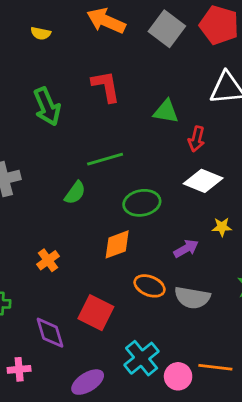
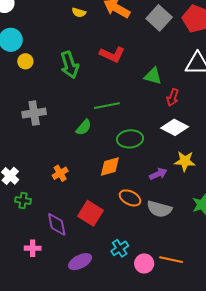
yellow semicircle: (41, 33) -> (79, 13), moved
red L-shape: (106, 86) -> (112, 54), turned 120
yellow star: (222, 227) -> (185, 161), size x1.5
cyan cross: (142, 358) -> (120, 248), size x0.7

